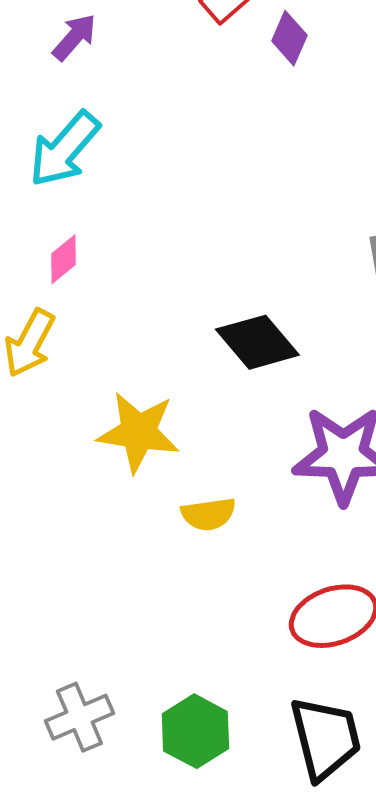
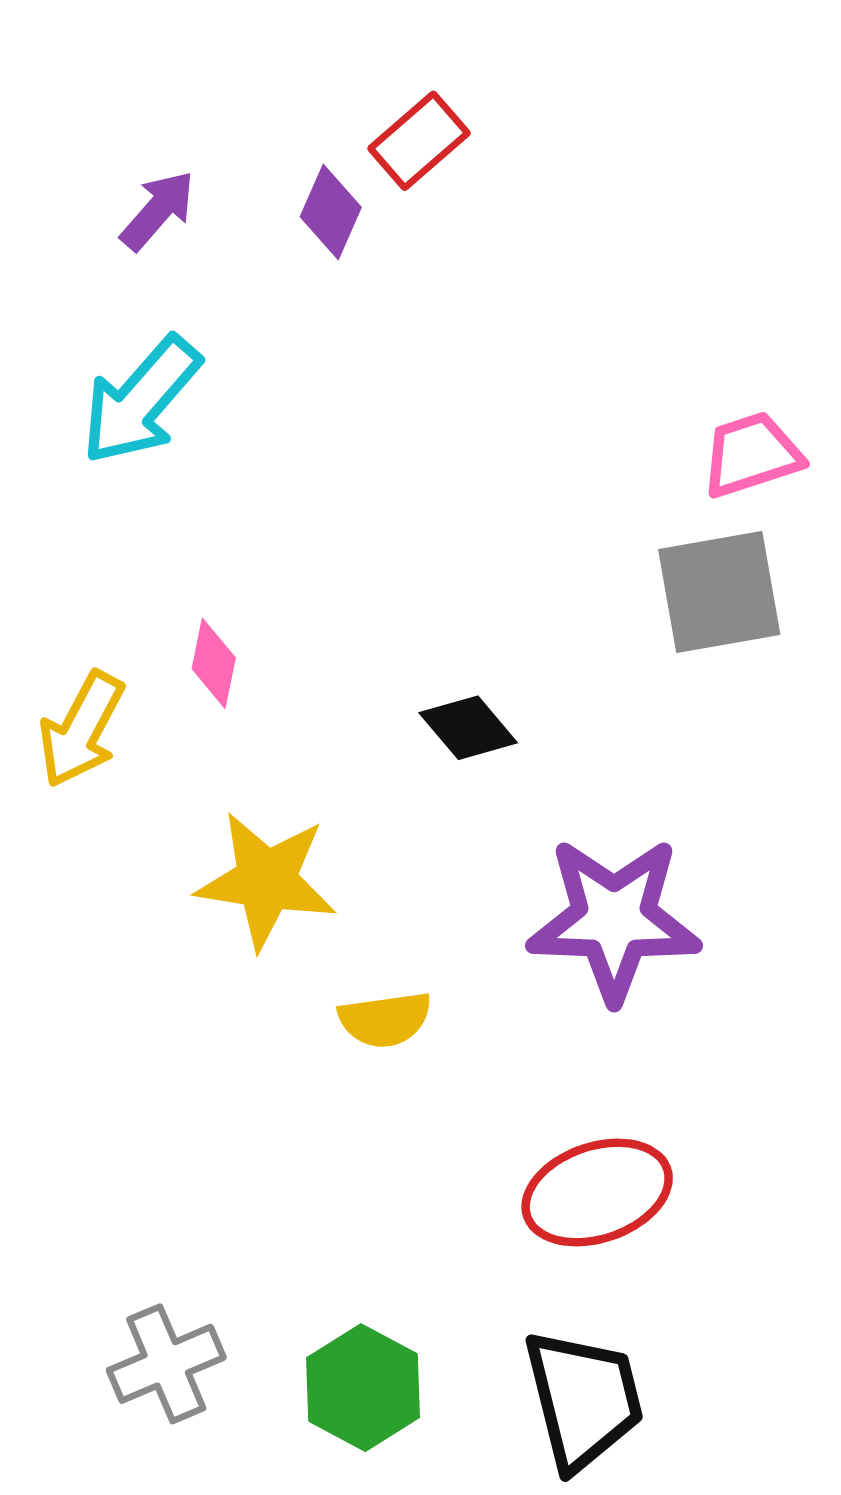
purple diamond: (289, 38) -> (331, 212), moved
pink diamond: (63, 259) -> (214, 663), moved, turned -39
black diamond: (257, 342) -> (468, 728), size x0.7

